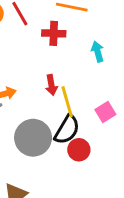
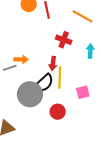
red cross: (54, 33) -> (64, 40), moved
black semicircle: (67, 130) -> (44, 83), moved

